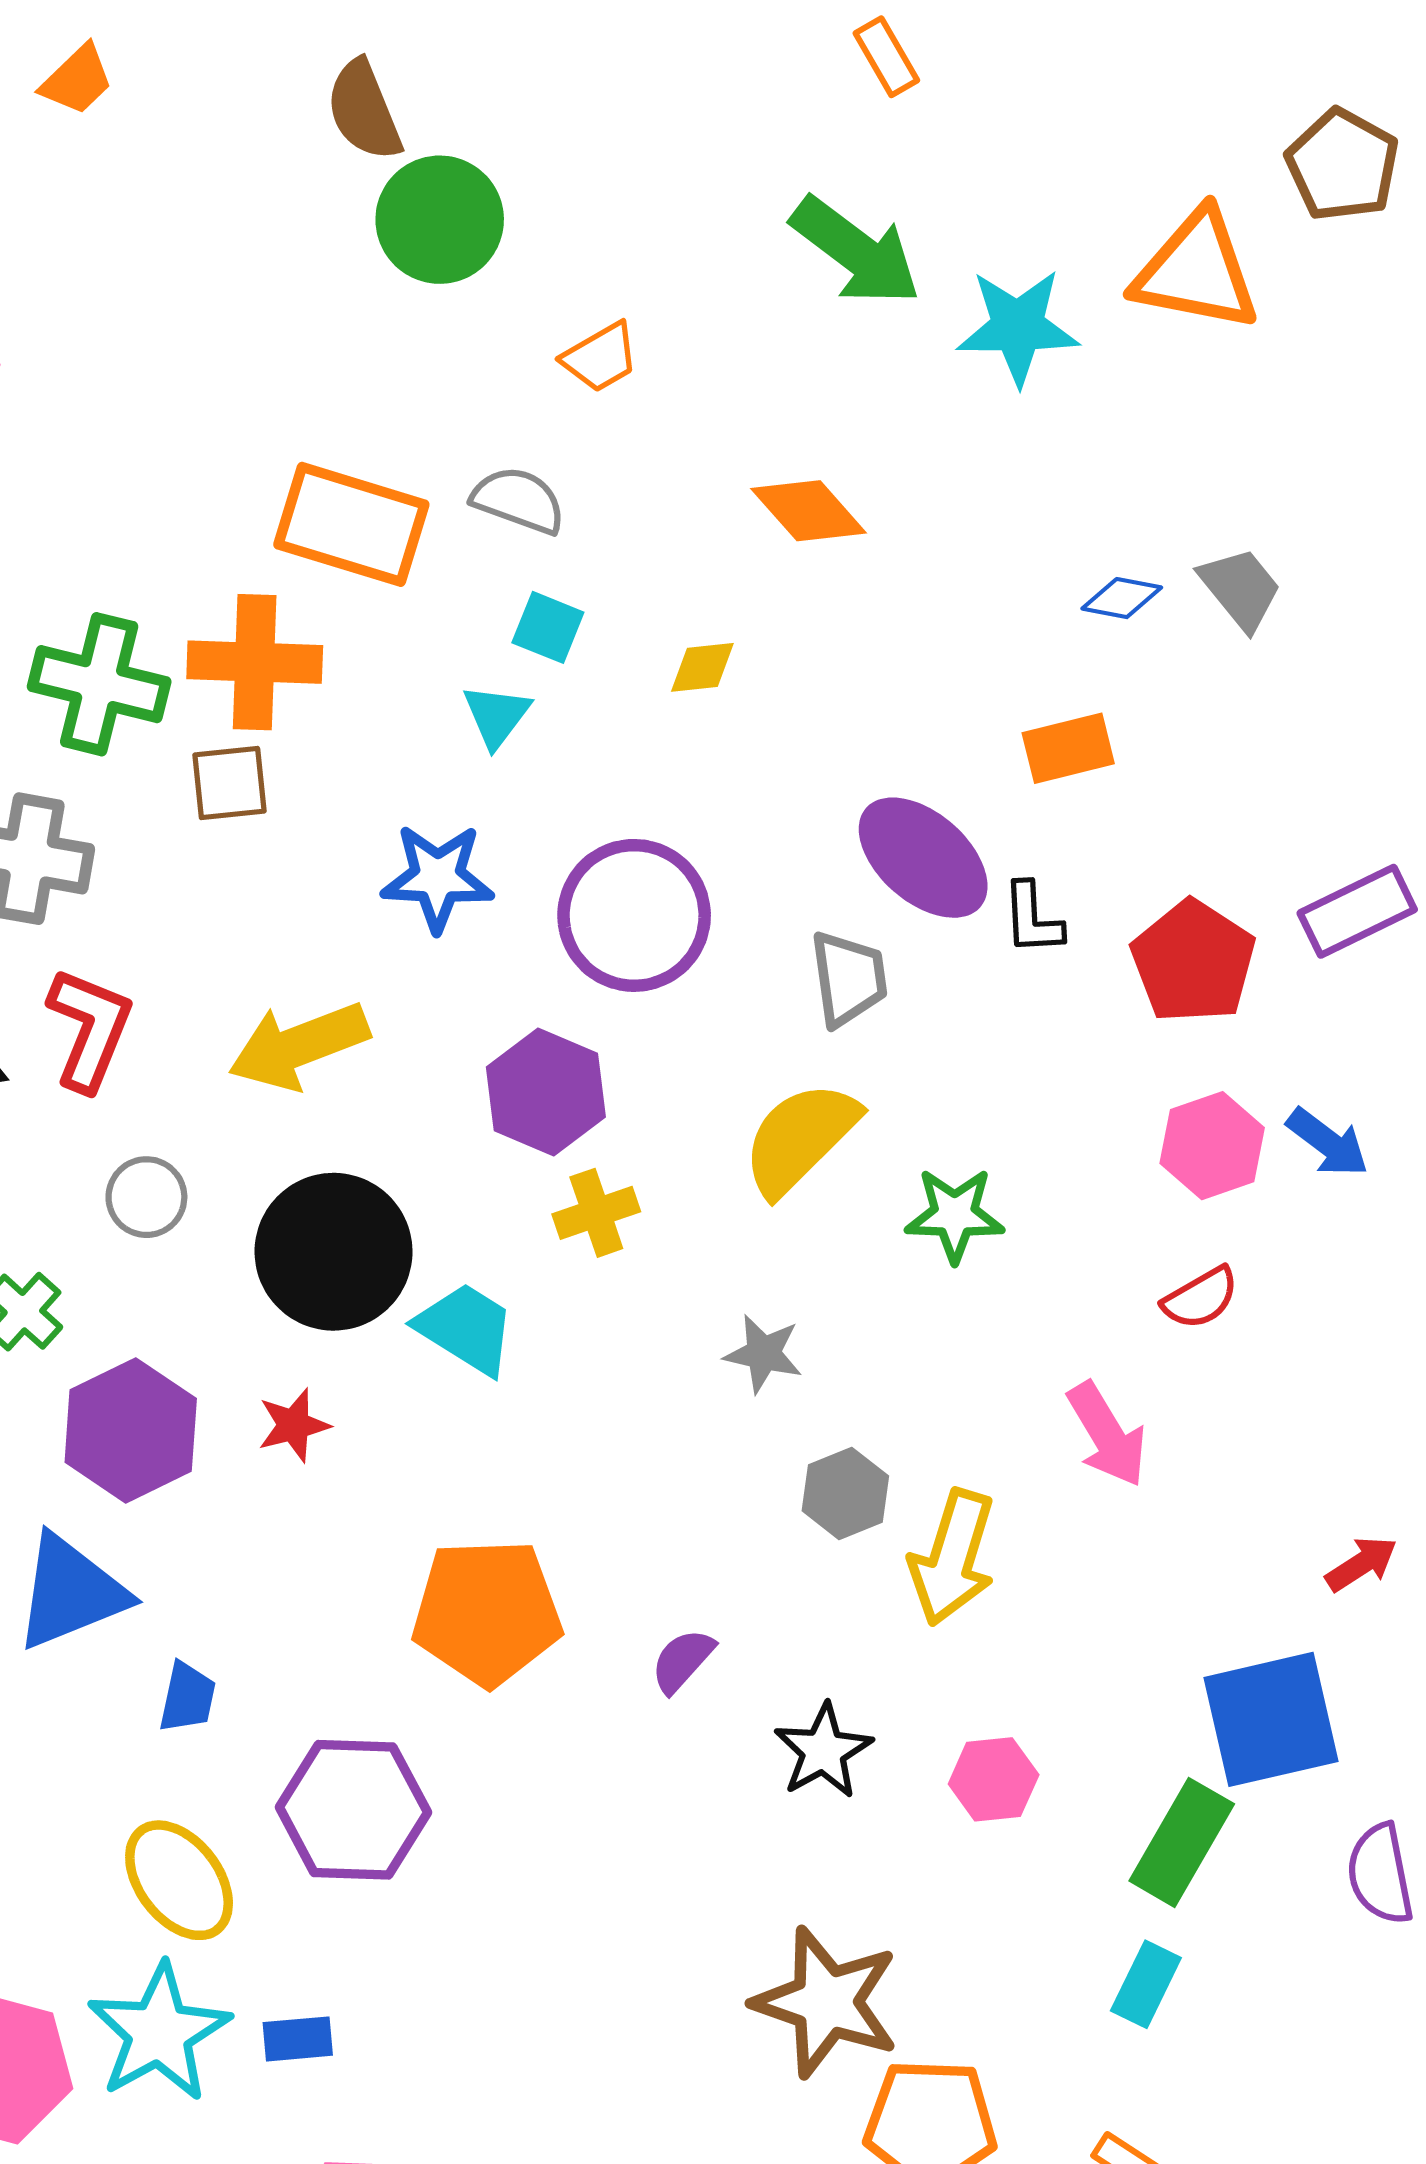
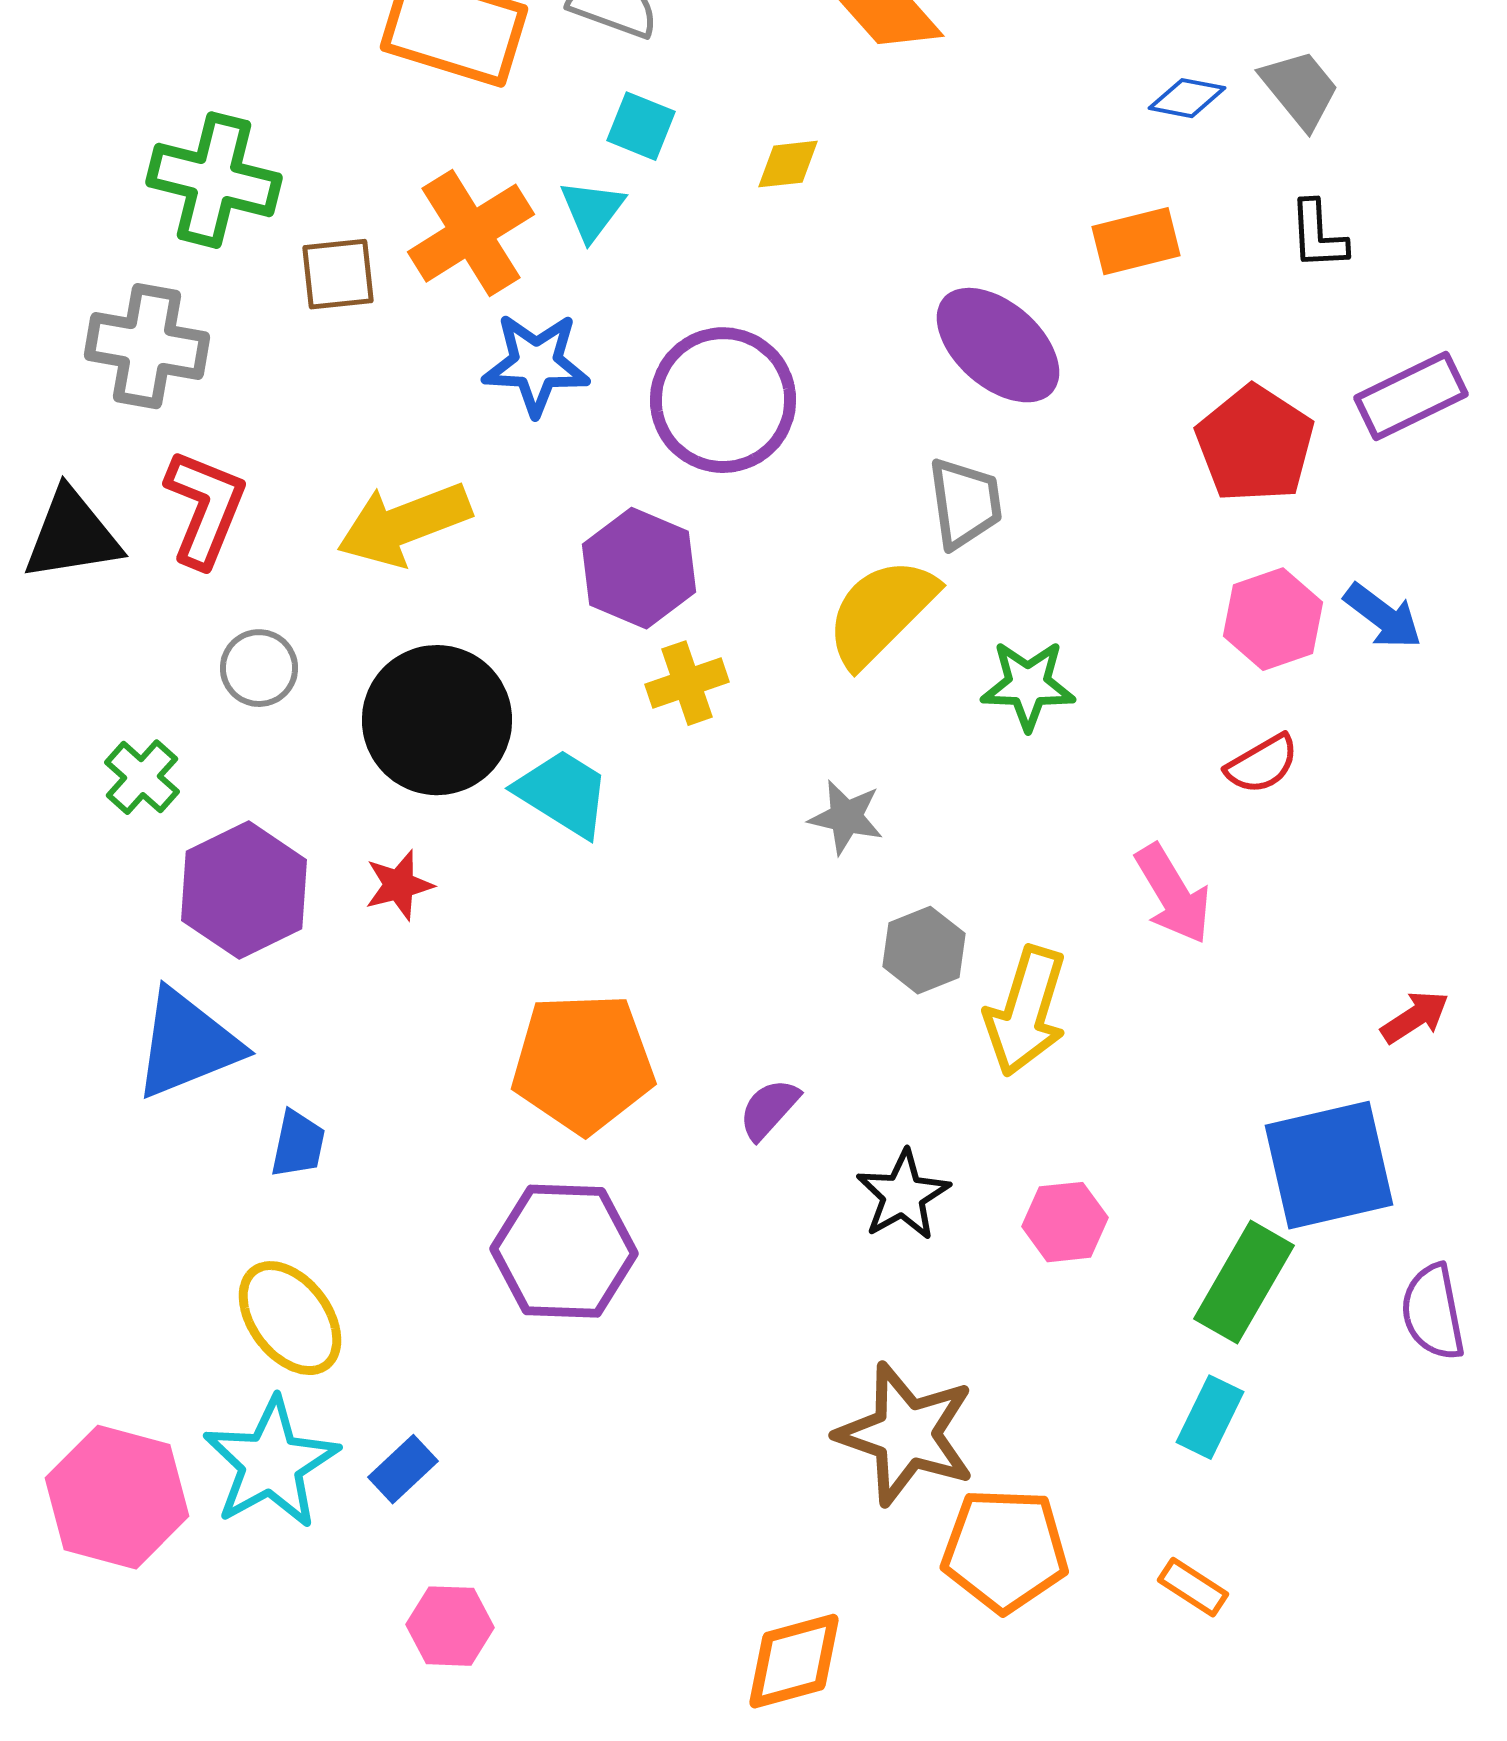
orange cross: (255, 662) -> (471, 233), moved, turned -34
black L-shape: (1032, 919) -> (1318, 235), moved
gray trapezoid: (849, 978) -> (965, 503), moved
purple hexagon: (353, 1810) -> (564, 1251), moved
blue rectangle: (298, 2039) -> (403, 1469), turned -38

